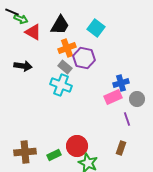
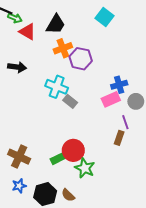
cyan square: (96, 28) -> (105, 17), moved
gray rectangle: (65, 67) -> (70, 101), moved
brown rectangle: (121, 148) -> (119, 138), moved
brown cross: (25, 152) -> (19, 157), turned 30
green rectangle: (54, 155) -> (58, 159), moved

